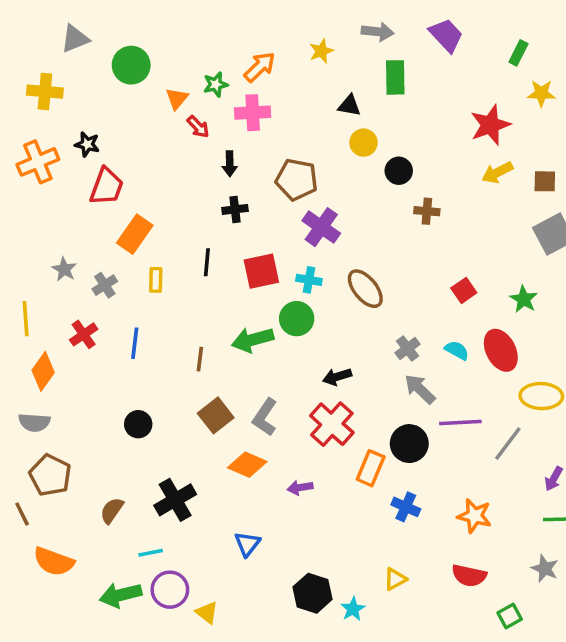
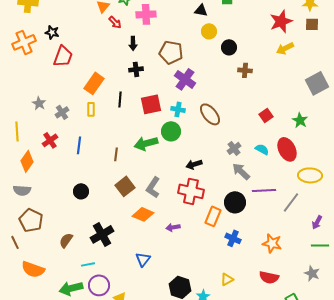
brown square: (545, 181) -> (312, 24), moved
orange rectangle: (135, 234) -> (94, 83), moved
red cross: (332, 424) -> (191, 191), turned -30

